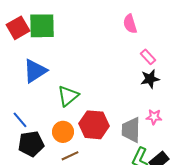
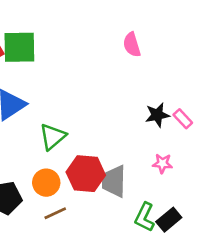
pink rectangle: (148, 57) -> (183, 119), moved
gray trapezoid: (131, 130) -> (114, 181), moved

